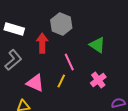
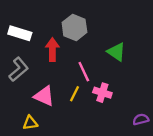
pink cross: (98, 80) -> (102, 93), moved, turned -35

